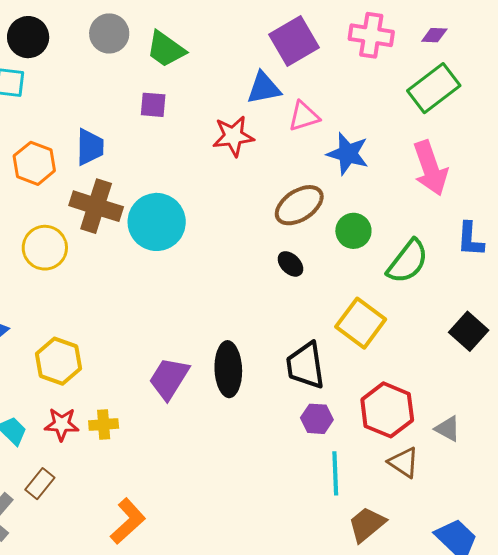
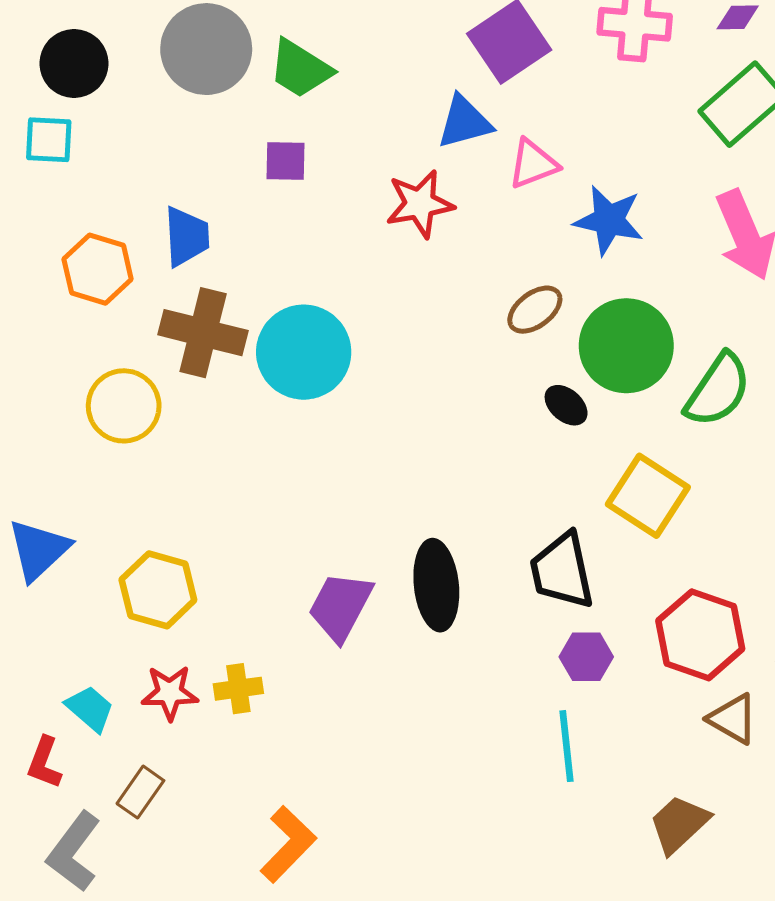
gray circle: (109, 33) -> (206, 49), size x1.4
brown ellipse: (299, 205) -> (535, 310), size x0.7
green circle: (353, 231) -> (626, 346), size x1.6
black ellipse: (290, 264) -> (566, 405), moved
cyan line: (335, 473) -> (566, 746), moved

